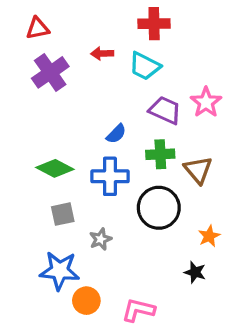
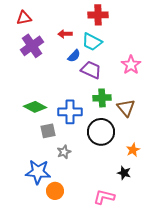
purple trapezoid: (165, 110) -> (91, 70), moved
blue semicircle: (116, 134) -> (74, 56), moved
gray square: (63, 214) -> (48, 131), moved
pink L-shape: (138, 310) -> (104, 197), moved

